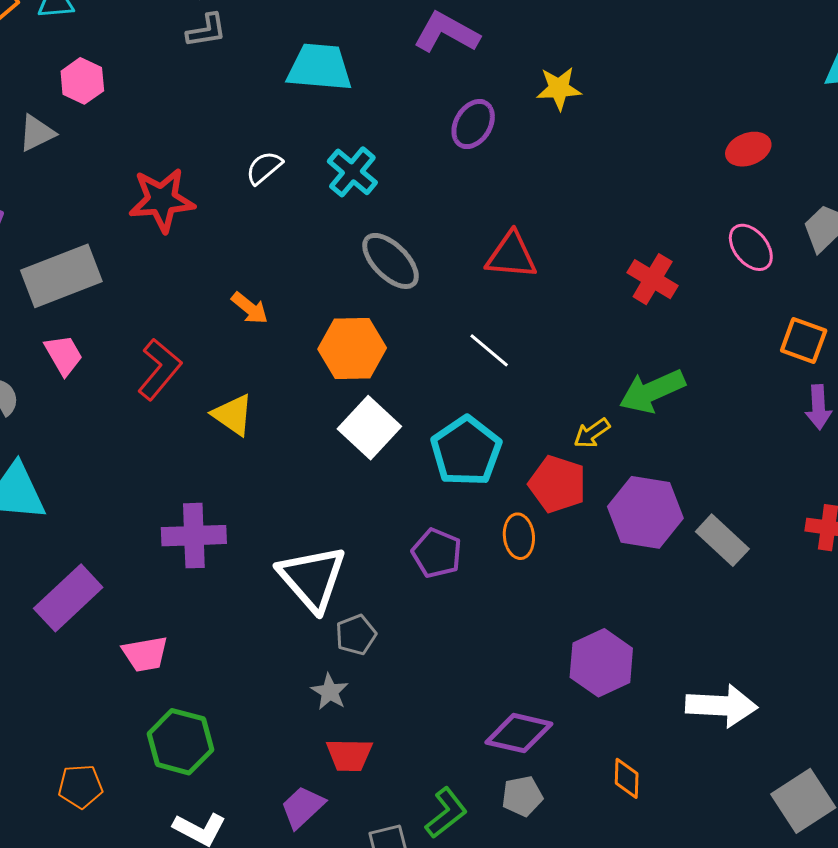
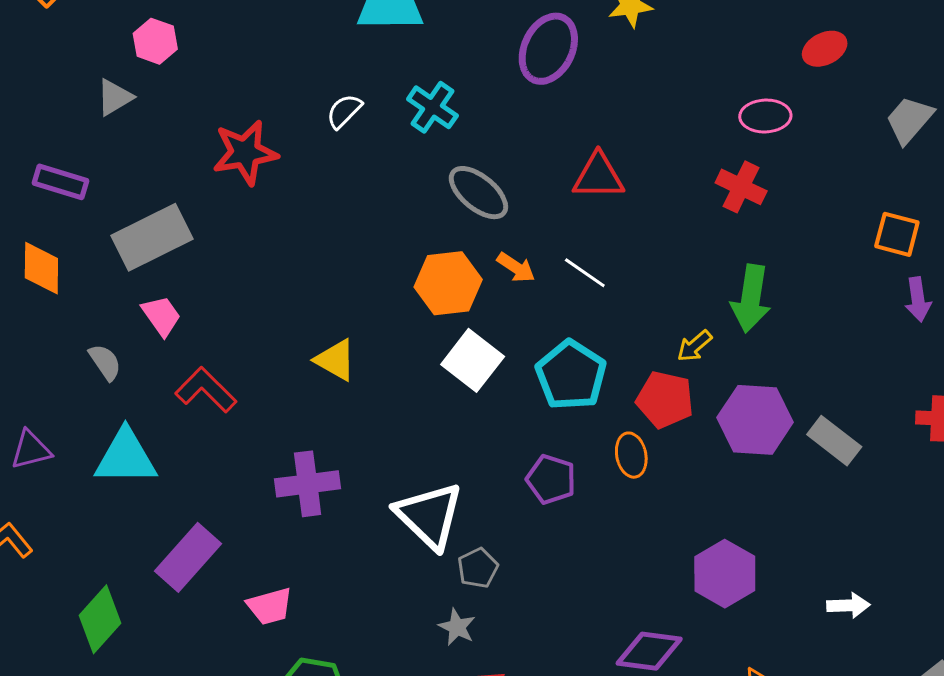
purple ellipse: (473, 124) -> (548, 49), size x1.4
pink ellipse: (751, 247) -> (765, 116), moved, turned -48
orange arrow: (250, 308) -> (516, 267), moved
red L-shape: (159, 369) -> (206, 390), moved, turned -80
green arrow: (652, 391) -> (751, 299), turned -52
white arrow: (722, 706) -> (848, 605), size x0.6

